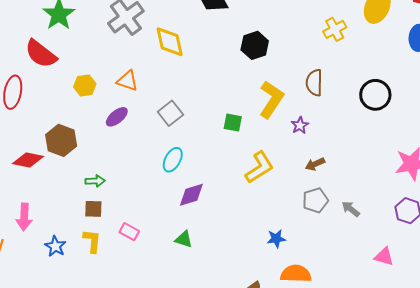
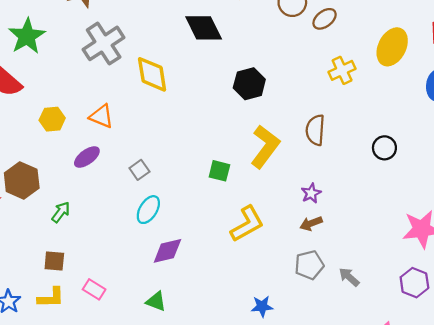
black circle: (375, 95) -> (384, 148), size x0.7
gray square: (170, 113) -> (139, 170), moved, size x0.7
purple star: (300, 125) -> (311, 193), moved
green arrow: (95, 181) -> (61, 212), moved, turned -54
yellow L-shape: (92, 241) -> (51, 298), turned 80

